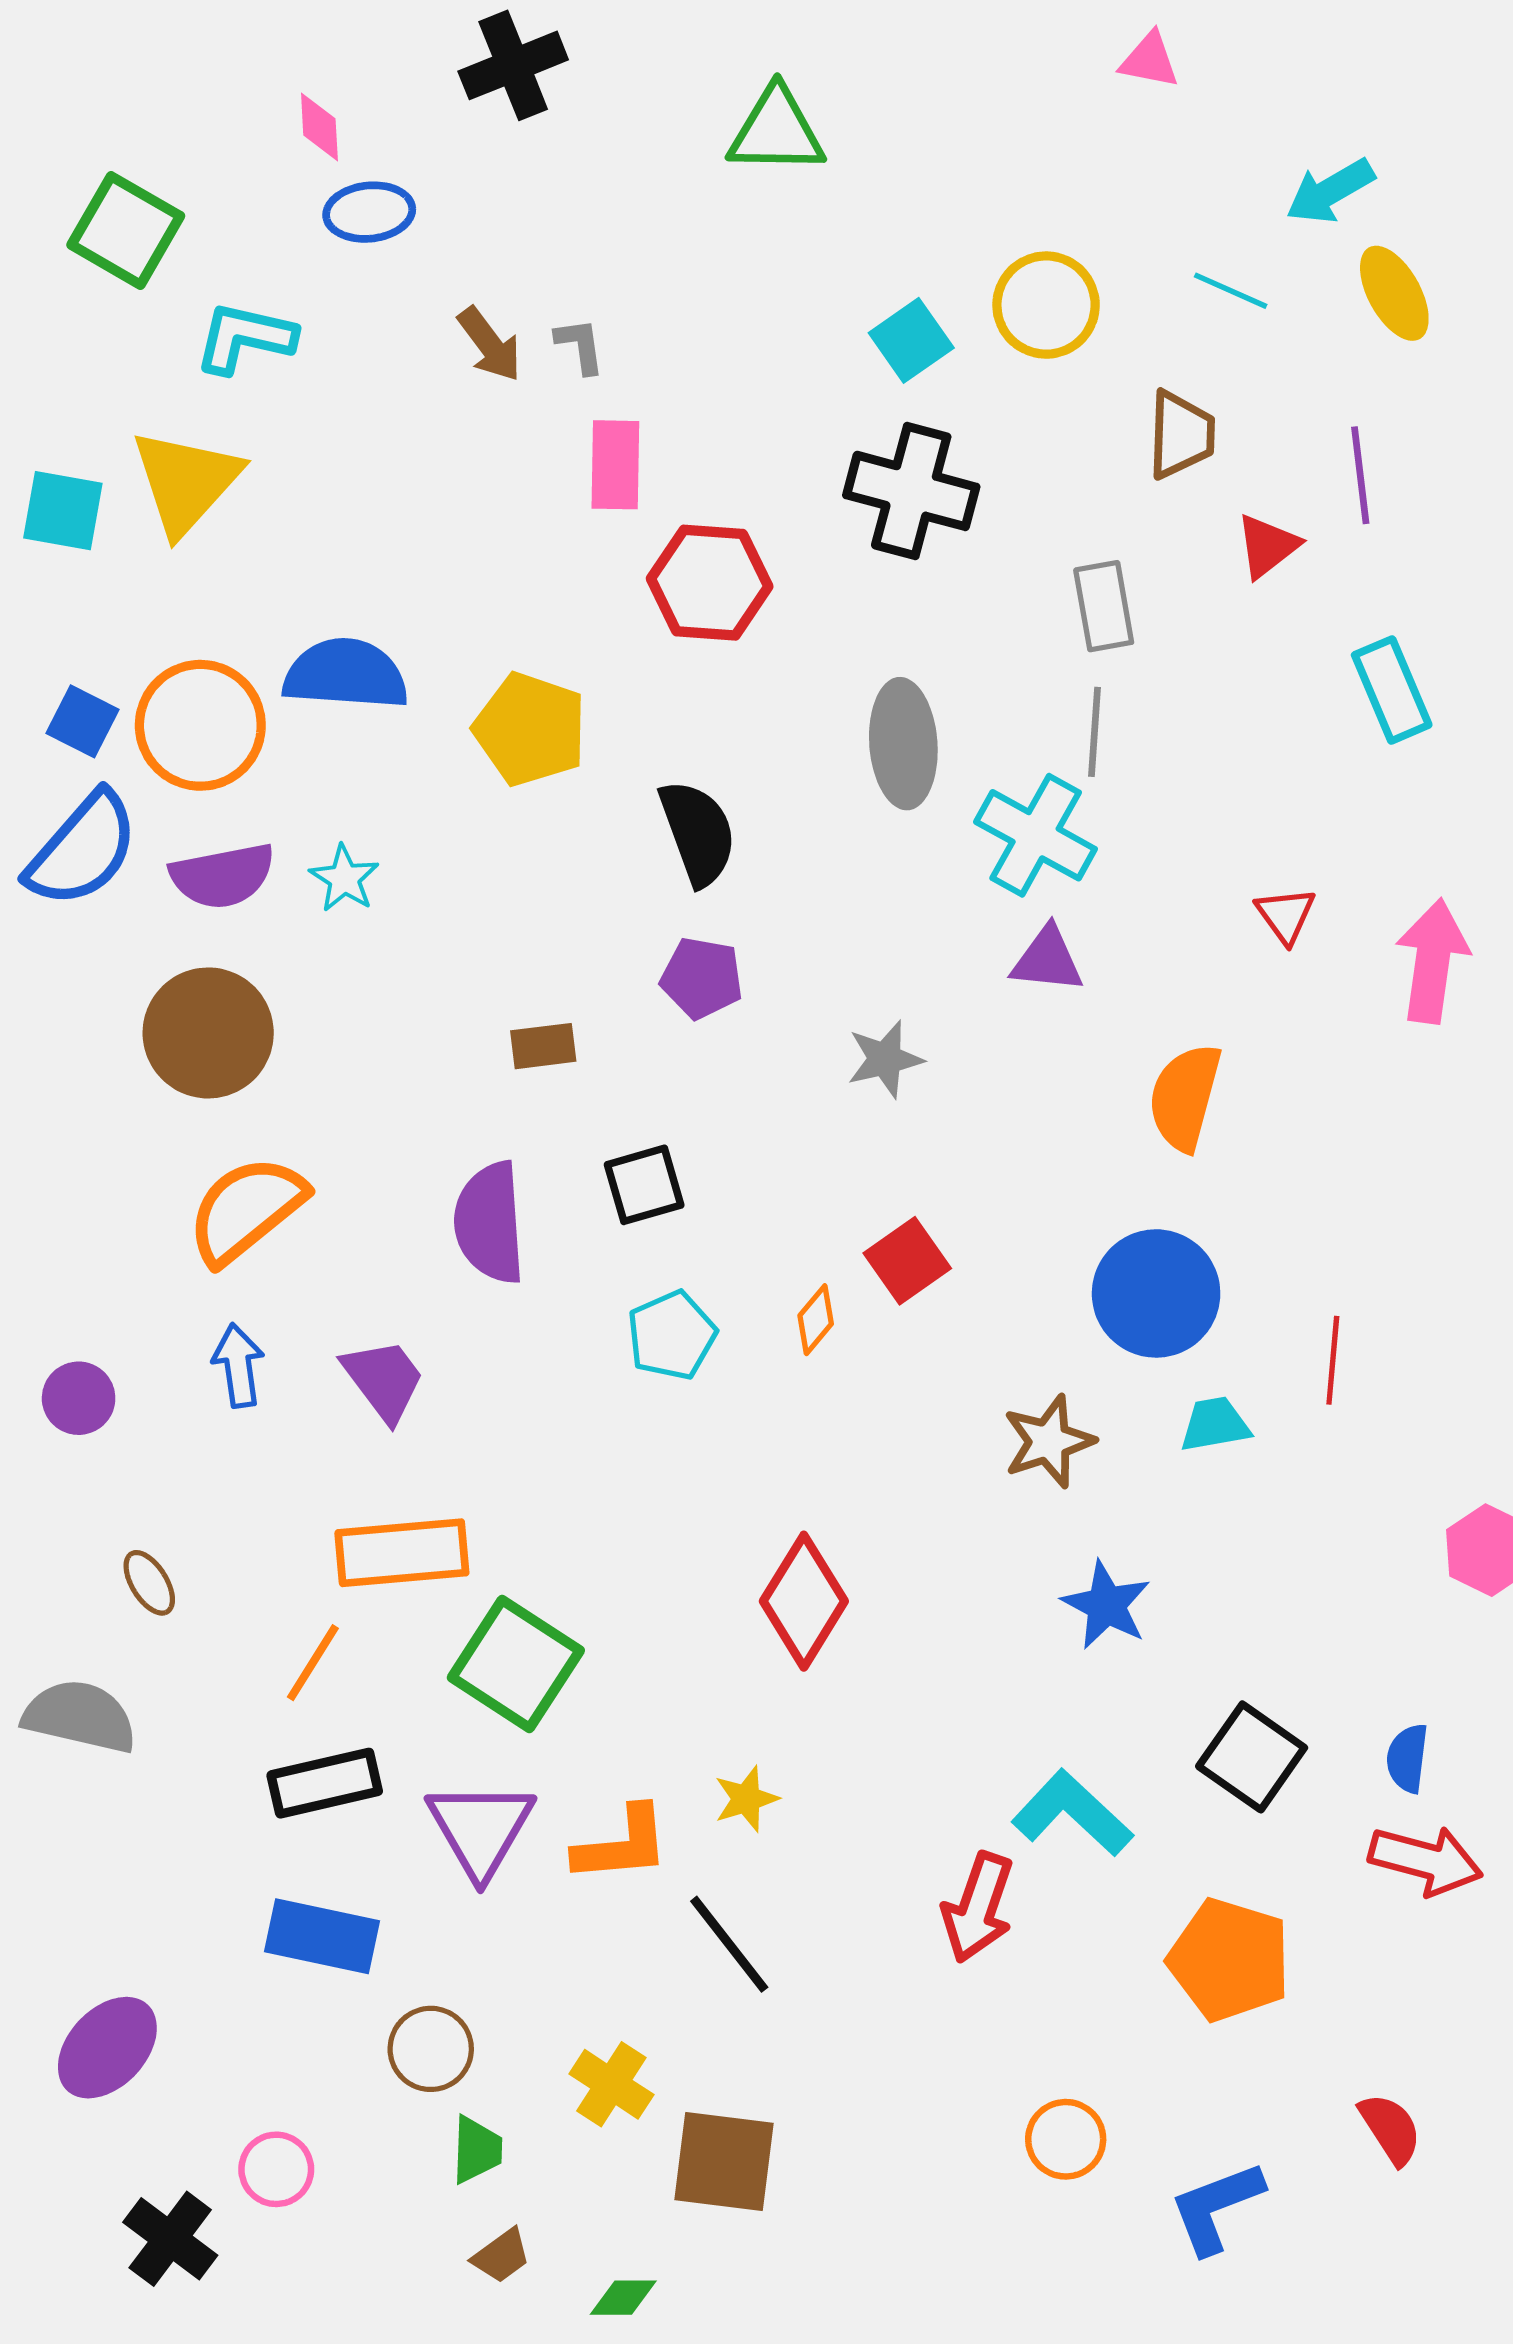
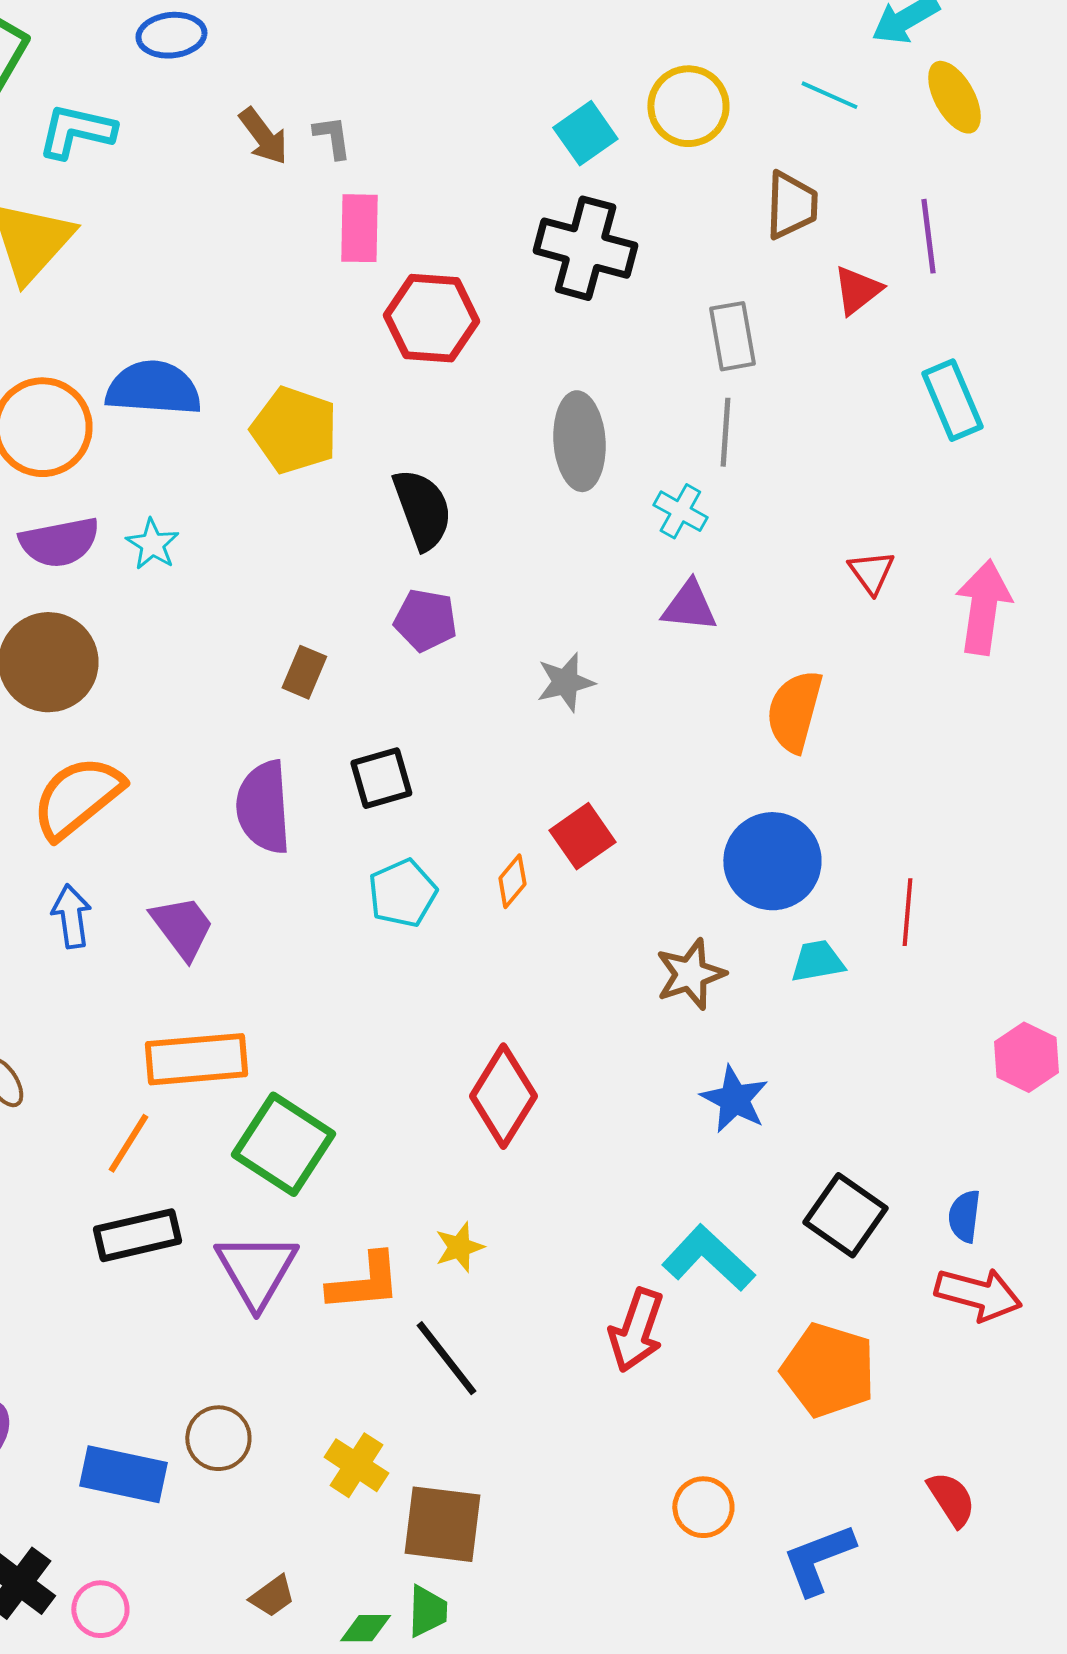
cyan cross: (1036, 835) -> (680, 511), size x0.6
brown rectangle: (543, 1046) -> (304, 672), turned -60
blue rectangle: (322, 1936) -> (123, 1474), moved
green trapezoid: (477, 2150) -> (427, 1611), moved
pink circle: (276, 2169) -> (100, 1609), moved

